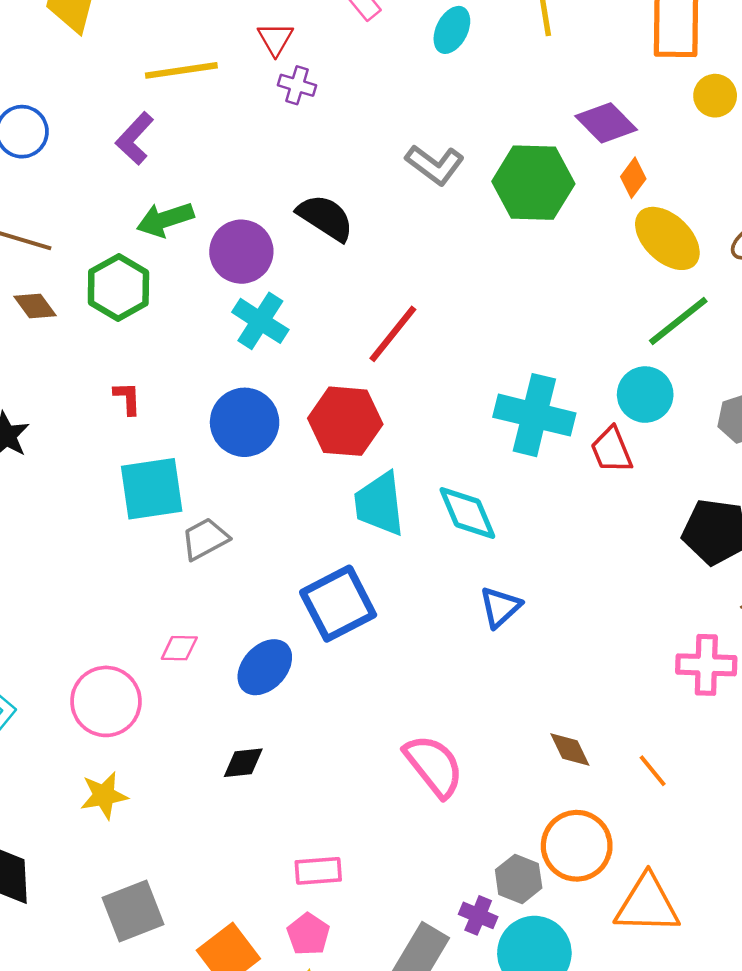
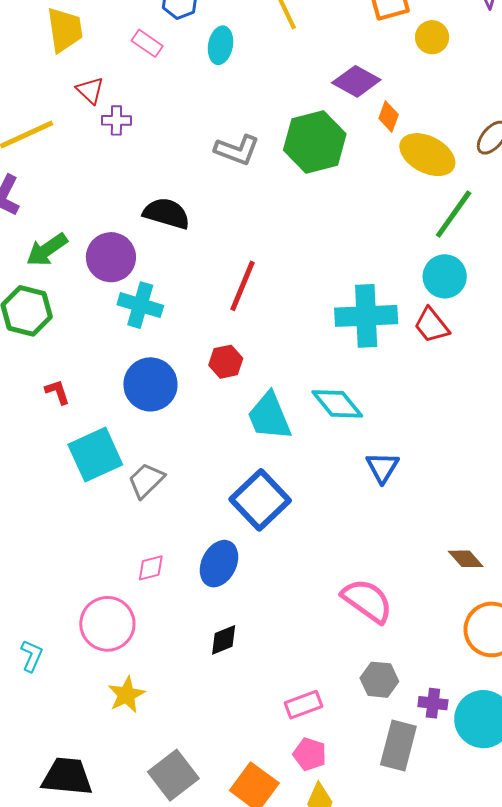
red hexagon: (345, 421) -> (226, 362), size x0.6
gray hexagon: (519, 879) -> (379, 680), moved

